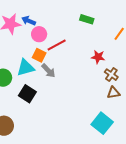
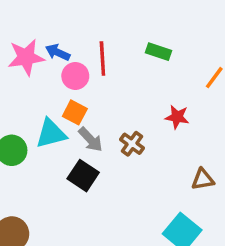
red line: (57, 45) -> (102, 59), moved, turned -66
brown cross: (111, 75) -> (132, 144), moved
black square: (27, 94) -> (83, 176), moved

